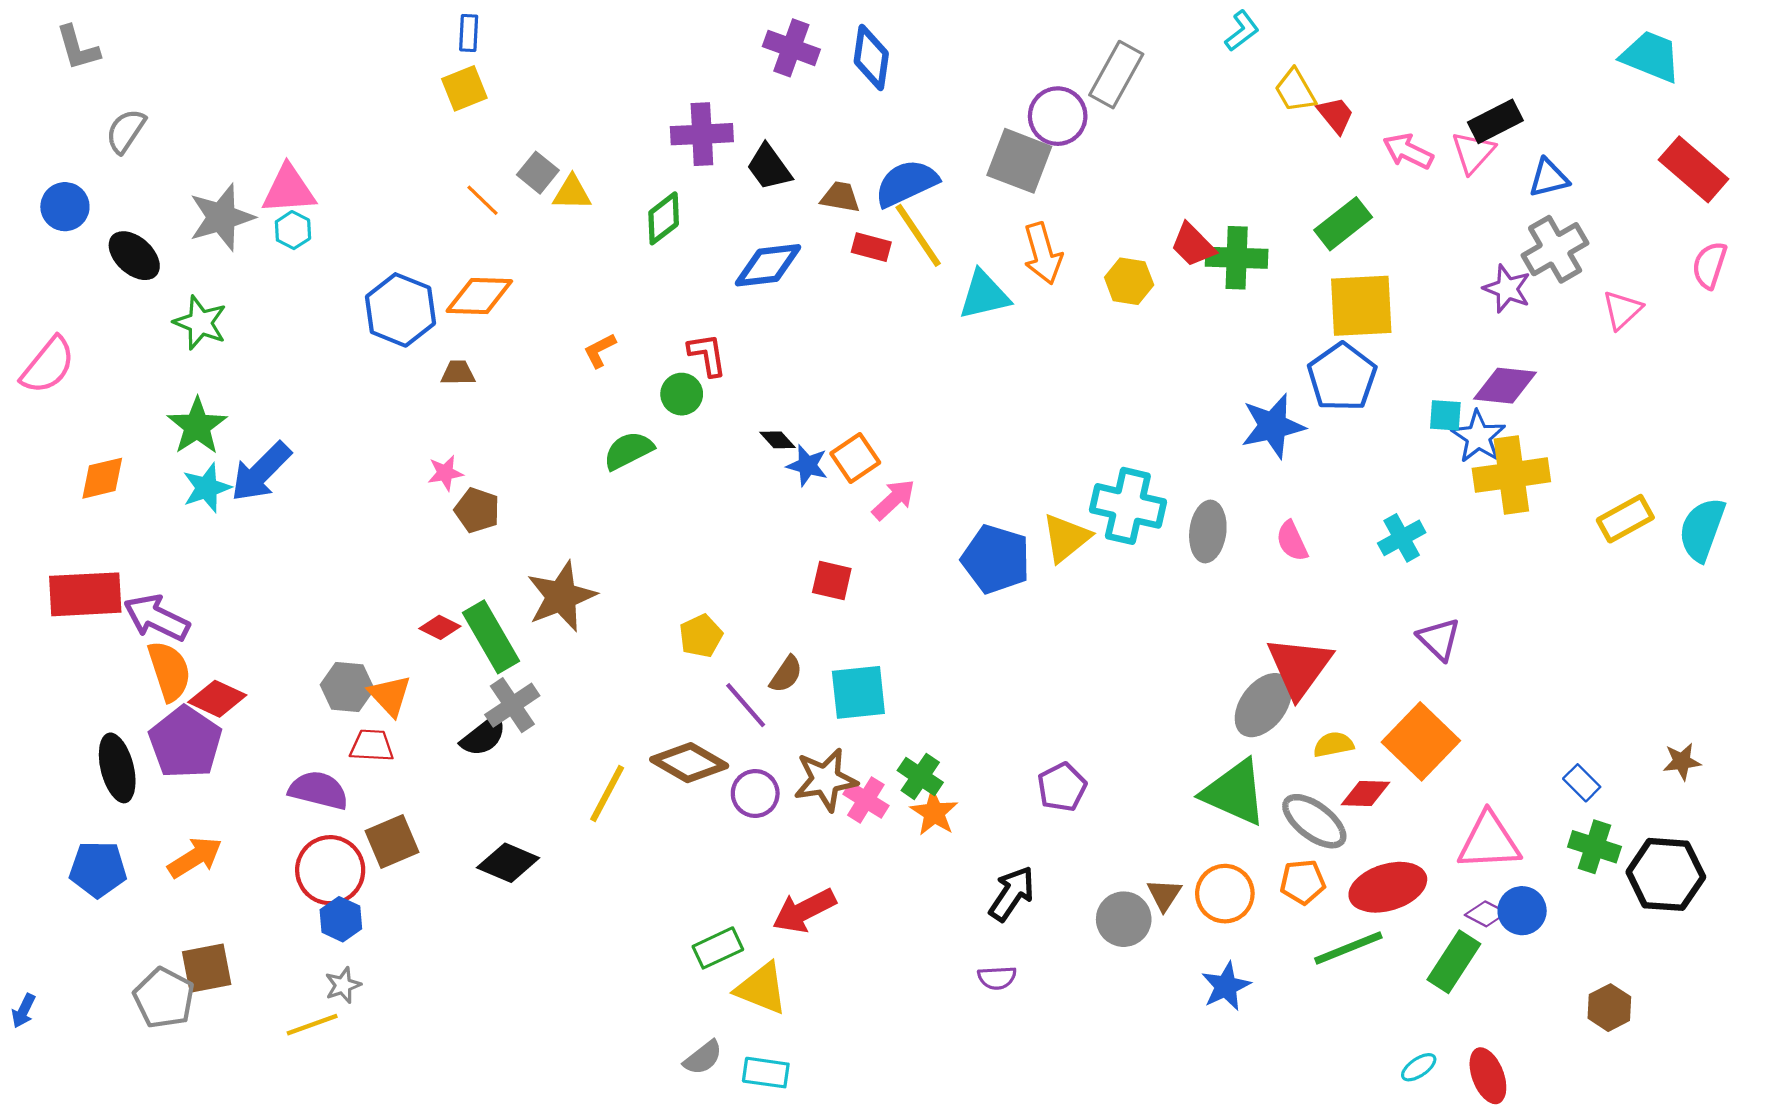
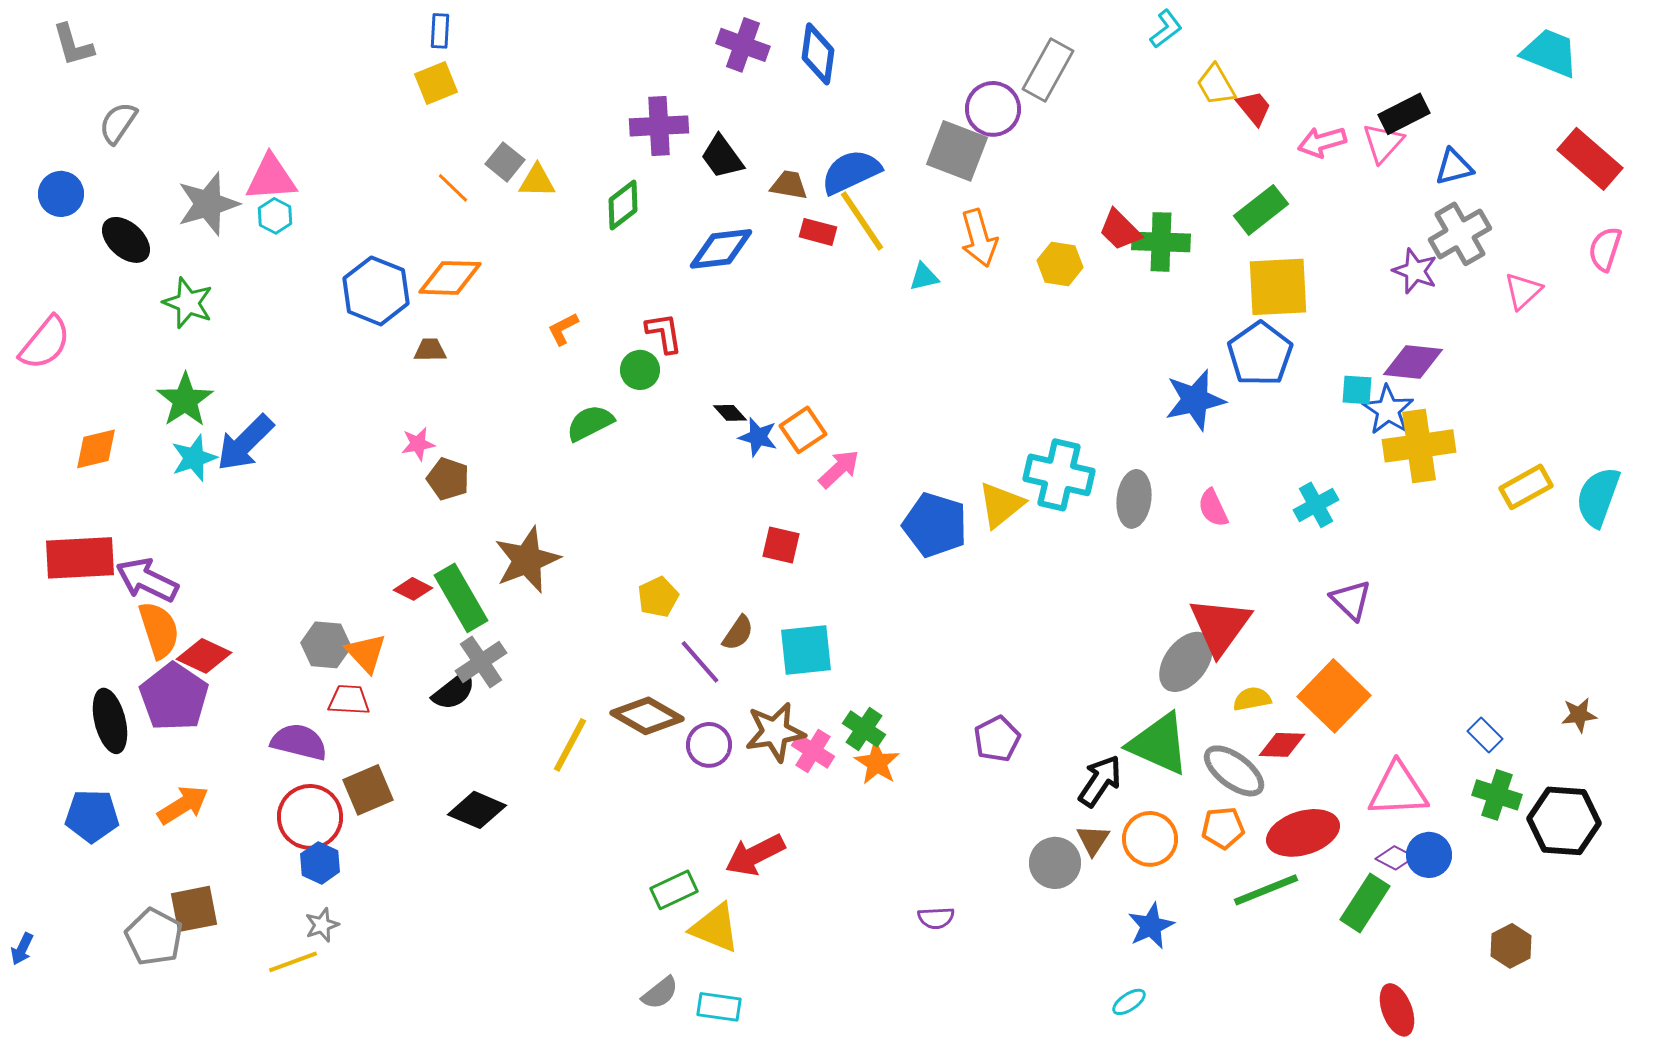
pink arrow: (1408, 151) -> (1322, 142), turned -42
cyan triangle: (984, 295) -> (924, 277), size x0.6
black arrow: (1012, 894) -> (1100, 781), moved
cyan ellipse: (1419, 1067) -> (1129, 1002), moved

